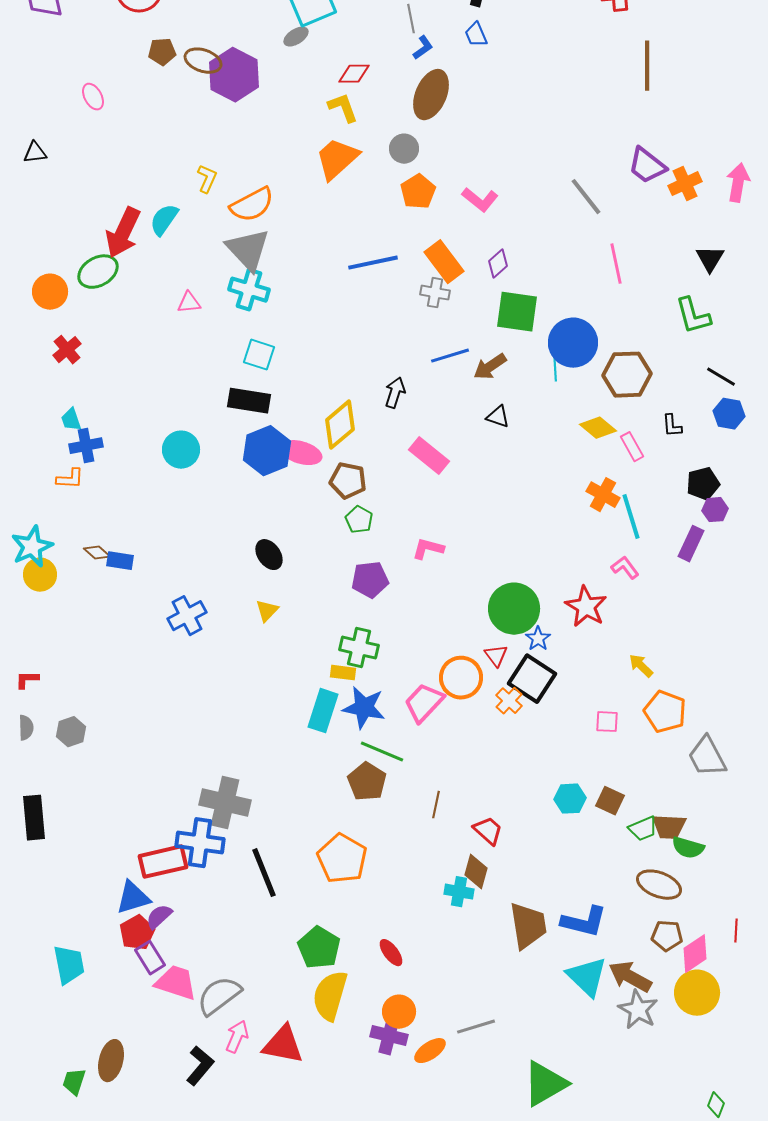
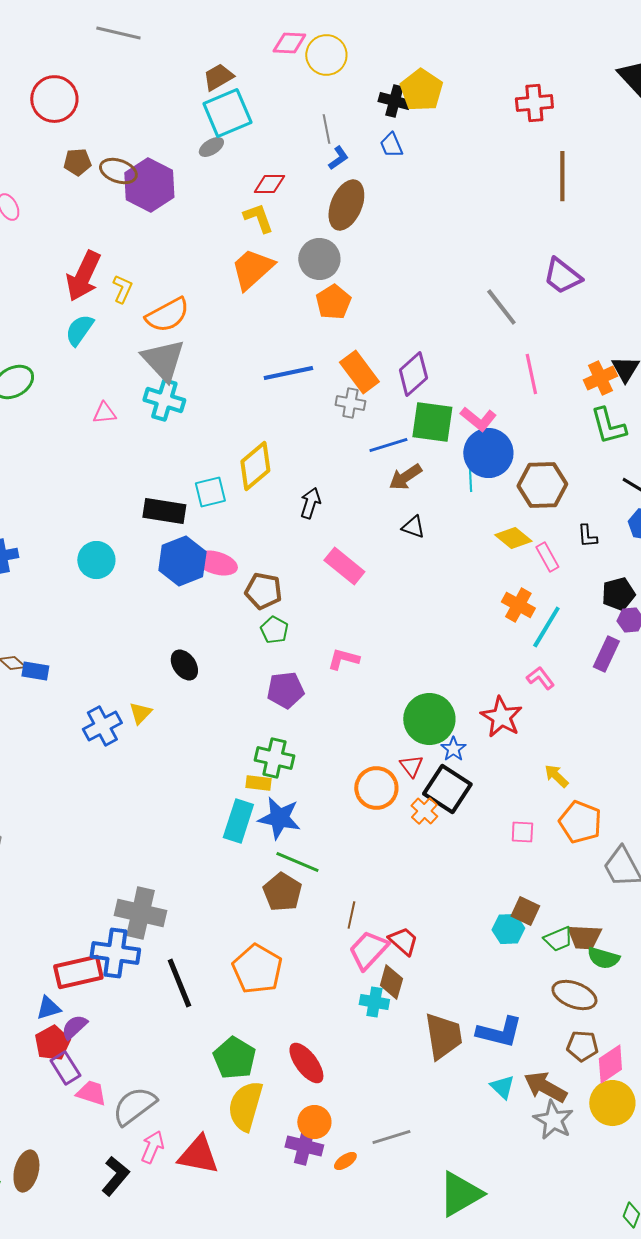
gray circle: (404, 149) -> (319, 259), size x1.4
orange cross: (685, 184) -> (600, 378), moved
pink L-shape: (480, 200) -> (478, 419), moved
red arrow: (123, 233) -> (83, 276), moved
purple diamond: (498, 264) -> (413, 374), size x1.5
cyan square: (259, 355) -> (210, 492), moved, turned -32
blue line: (450, 356) -> (388, 445), moved
yellow diamond: (340, 425) -> (255, 466), moved
cyan line: (631, 517) -> (546, 627), turned 48
yellow triangle: (267, 611) -> (140, 713), moved
pink trapezoid: (424, 703) -> (368, 950), moved
cyan hexagon: (570, 799) -> (508, 929), moved
blue triangle: (133, 898) -> (48, 1008), size x0.7
red ellipse: (391, 953) -> (306, 1063), size x1.5
cyan triangle: (587, 977) -> (502, 1087), size x0.6
pink trapezoid: (176, 983) -> (91, 1093), size x0.7
orange ellipse: (430, 1051) -> (345, 1161), size x0.7

